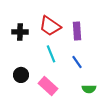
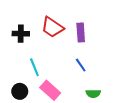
cyan line: (51, 54) -> (34, 67), moved
black circle: (21, 75) -> (20, 91), moved

